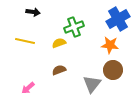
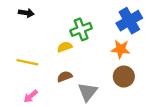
black arrow: (33, 12) -> (26, 13), moved
yellow line: (25, 41) -> (27, 62), moved
gray triangle: (92, 84) -> (88, 92), moved

